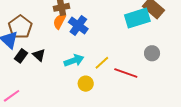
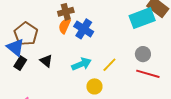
gray circle: (152, 53) -> (143, 54), moved
black rectangle: (21, 56) -> (20, 63), moved
red line: (126, 73) -> (148, 74), moved

